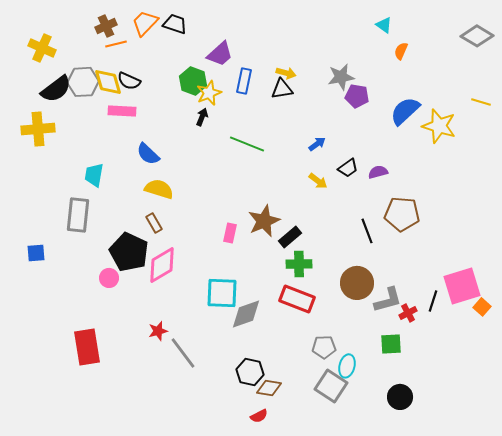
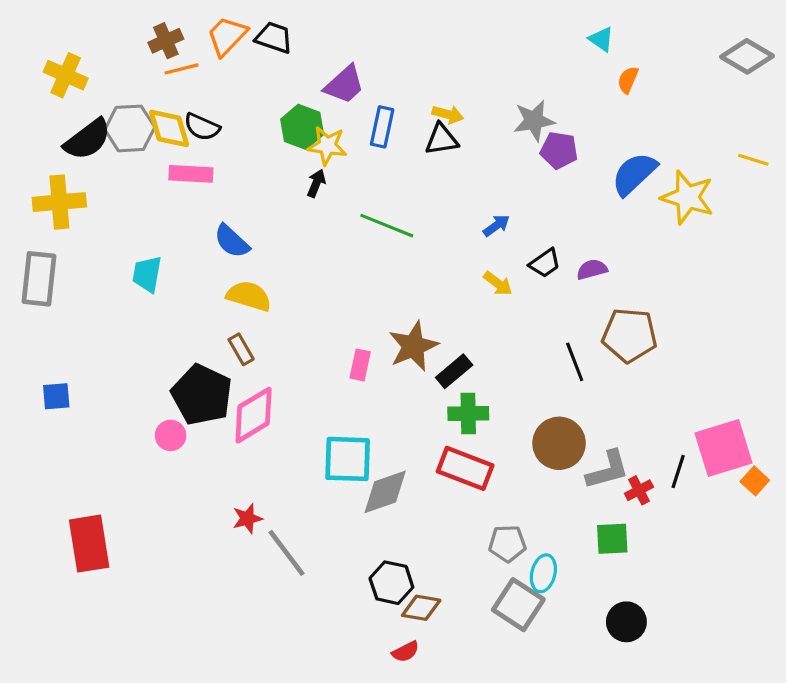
yellow star: (209, 93) -> (327, 146), turned 30
gray rectangle: (78, 215) -> (39, 279), moved
red rectangle: (87, 347) -> (89, 544), moved

